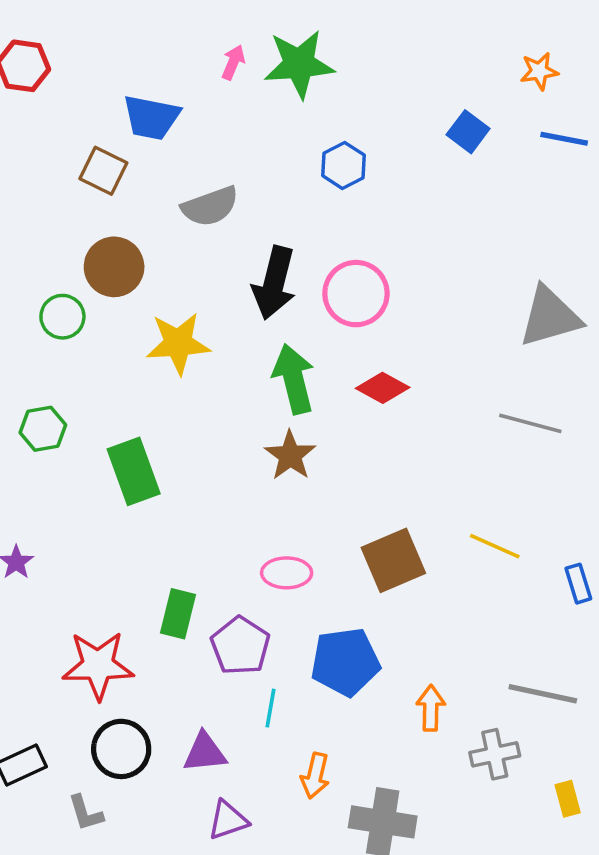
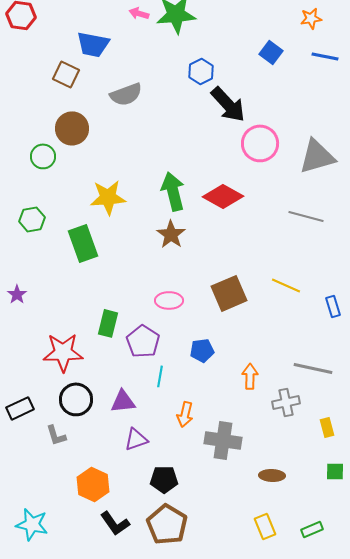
pink arrow: (233, 62) -> (139, 13), turned -96
black arrow: (274, 283) -> (228, 104), moved, turned -57
pink circle: (356, 294) -> (260, 143), moved
yellow star: (178, 343) -> (108, 197), moved
red diamond: (383, 388) -> (223, 196), size x1.4
blue pentagon: (345, 662) -> (202, 350), size x0.6

